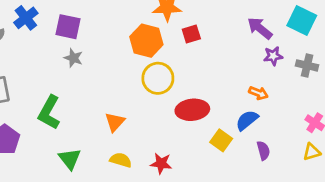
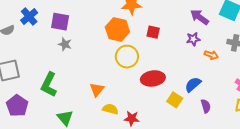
red square: (191, 34) -> (153, 32), moved, turned 32
purple star: (273, 56) -> (193, 39), moved
orange arrow: (258, 93) -> (211, 55), moved
yellow semicircle: (121, 160) -> (110, 109), moved

